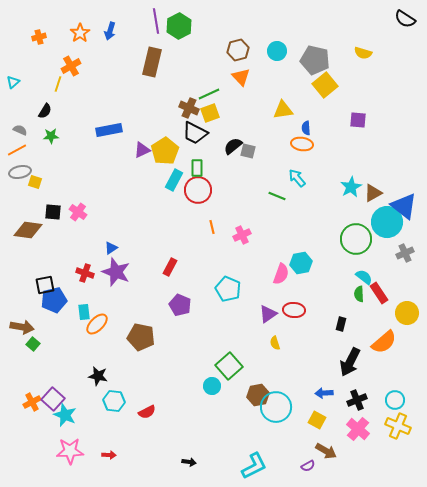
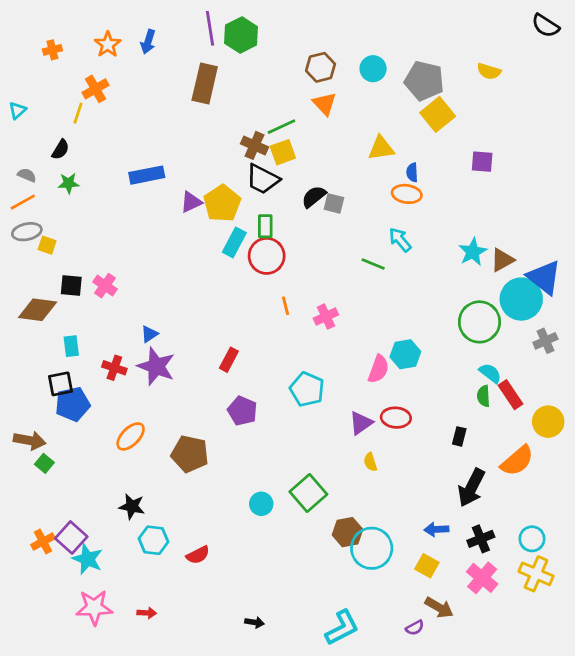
cyan rectangle: (84, 312) -> (71, 346), moved
cyan circle: (212, 386) -> (261, 504), moved

